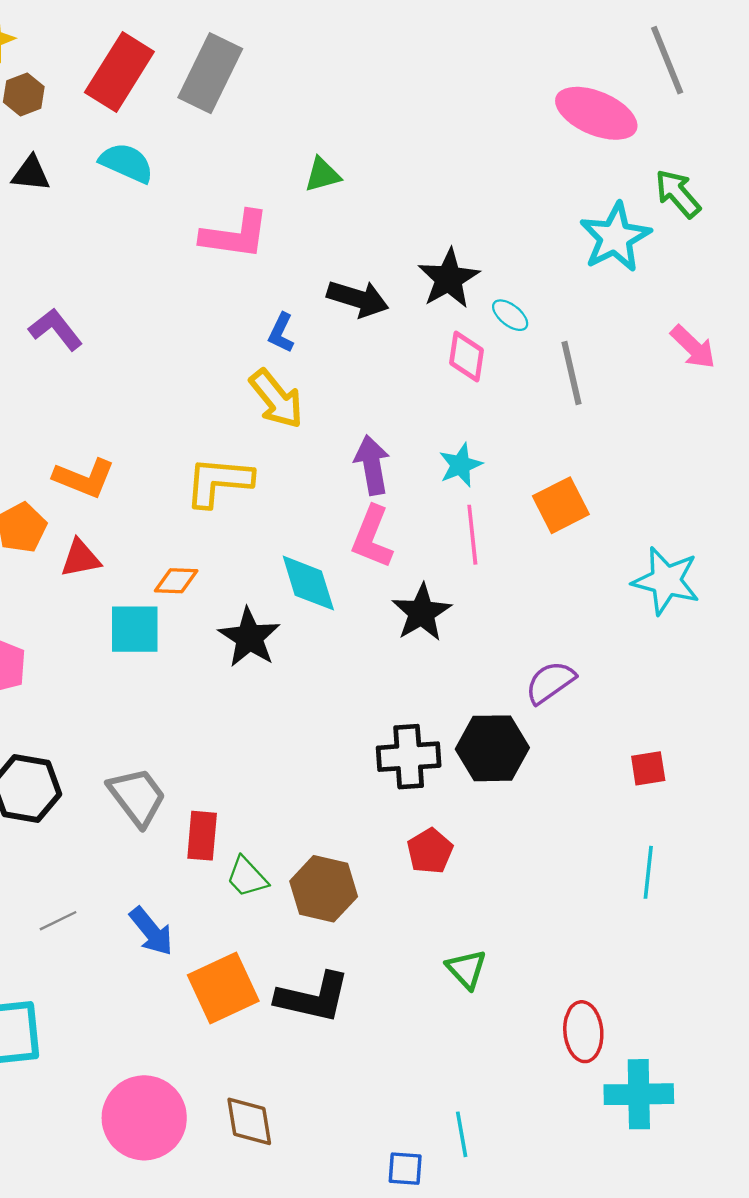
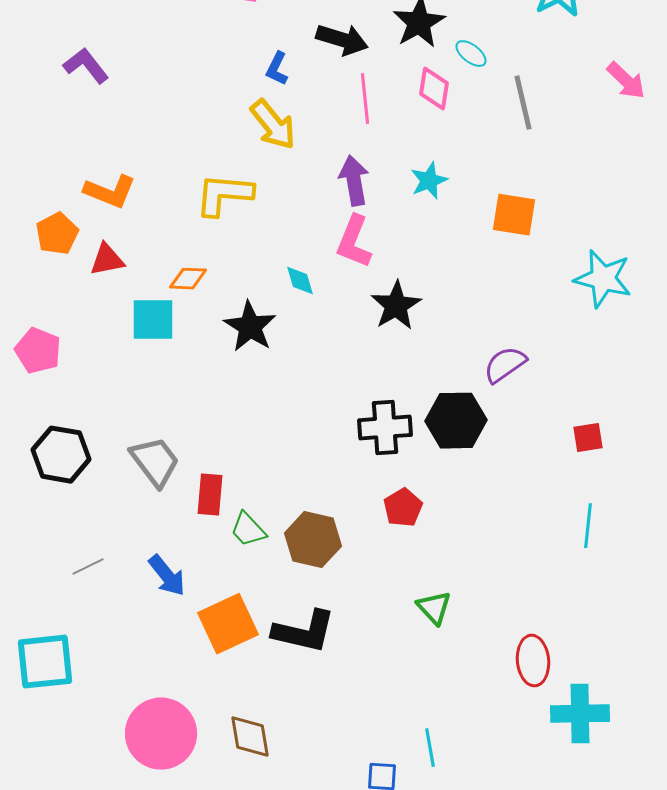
orange square: (561, 505) -> (514, 215), turned 36
pink line: (472, 535) -> (365, 99), moved
cyan diamond: (308, 583) -> (300, 281), size x0.6

